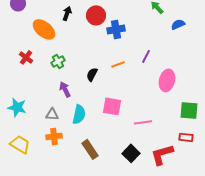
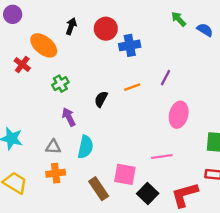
blue semicircle: (178, 24) -> (205, 30), moved, turned 56
red cross: (26, 57) -> (22, 64), moved
pink ellipse: (167, 80) -> (179, 115), moved
pink square: (112, 106) -> (125, 174), moved

